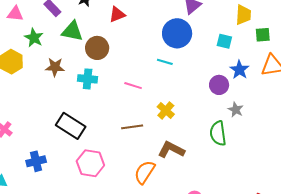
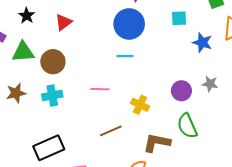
purple circle: (219, 85) -> (181, 91), moved
black rectangle: (71, 126) -> (49, 148), turned -40
green semicircle: (218, 133) -> (187, 126), moved

